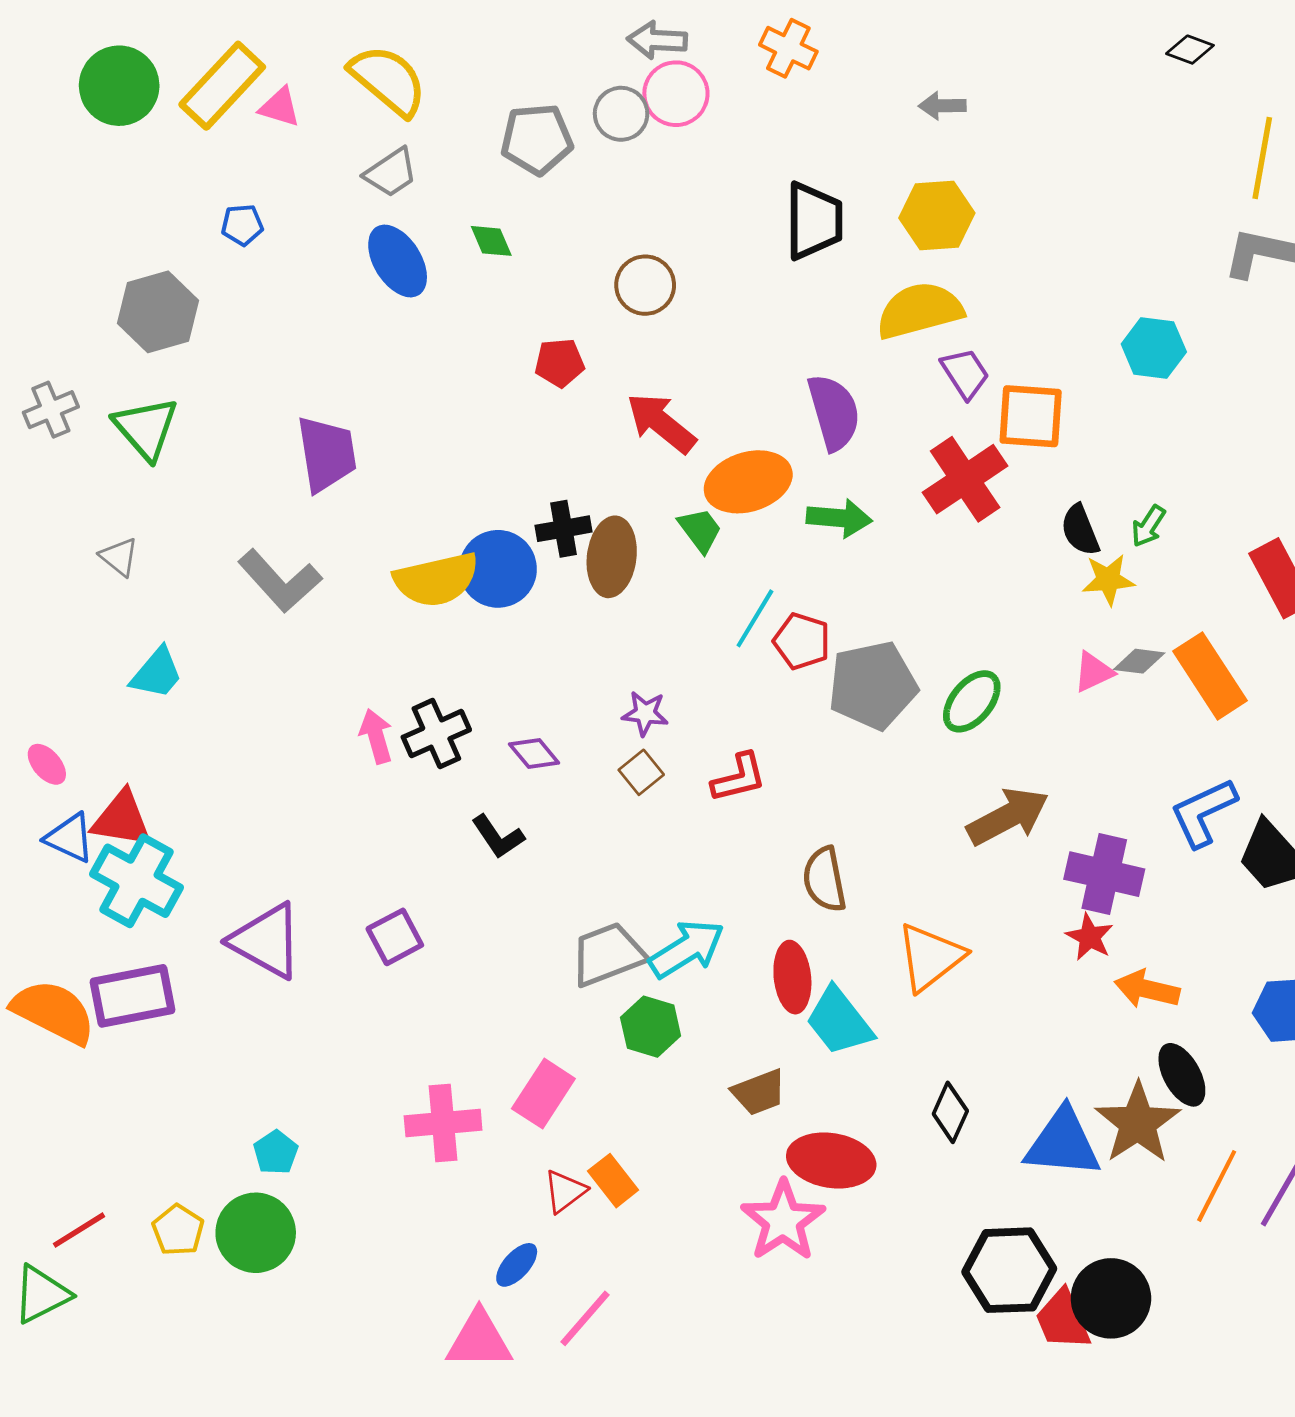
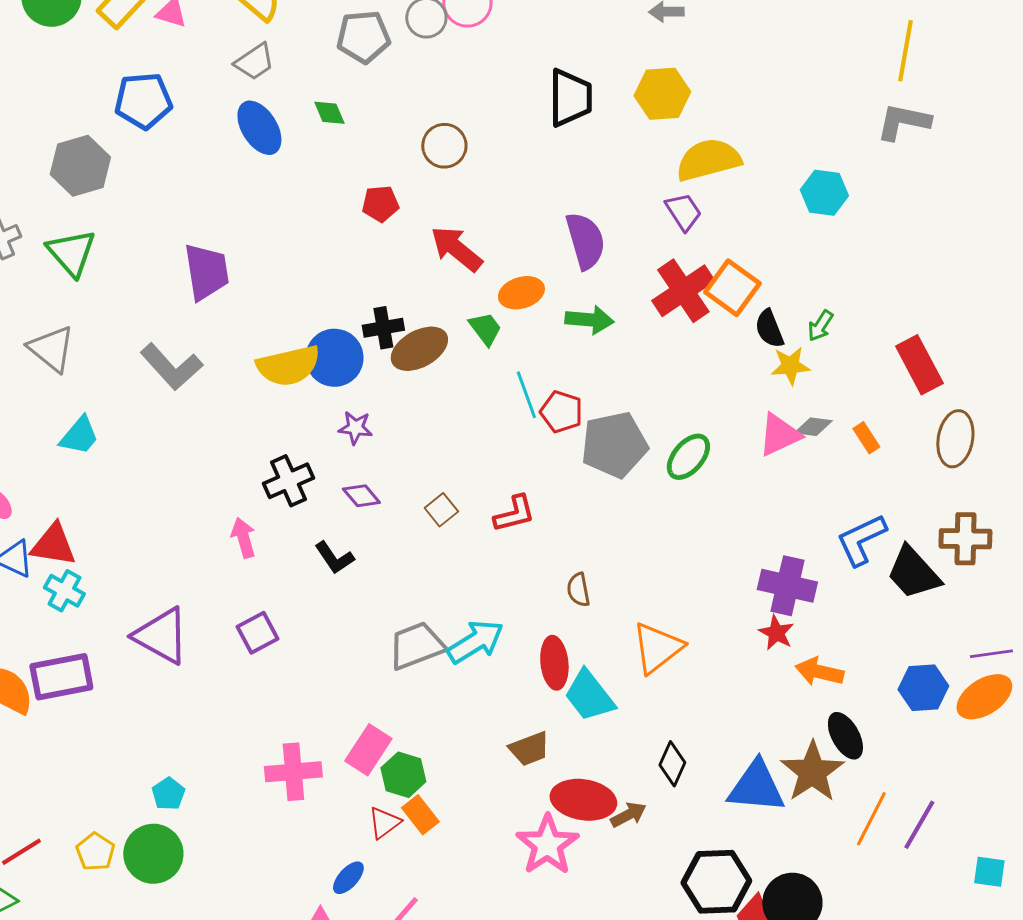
blue pentagon: (242, 225) -> (143, 101), size x1.8
yellow semicircle: (920, 311) -> (708, 160), moved
orange square: (1031, 416) -> (732, 288), moved, turned 32
orange ellipse: (748, 482) -> (521, 293), size x0.7
gray triangle: (119, 557) -> (51, 349), size x1.6
brown ellipse: (612, 557) -> (419, 349), turned 54
cyan line: (755, 618) -> (526, 395), turned -51
pink triangle: (1094, 672) -> (779, 435), size x1.4
orange rectangle: (1210, 676) -> (866, 438), size x0.5
purple star: (645, 713) -> (355, 428), moved
pink arrow: (376, 736) -> (243, 538), moved
brown arrow: (1008, 816) -> (628, 815), moved, size x0.6
brown semicircle: (825, 879) -> (578, 590), size x0.7
cyan cross: (137, 881) -> (64, 591), size x0.6
green hexagon: (651, 1027) -> (403, 775), moved

